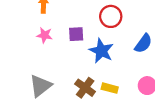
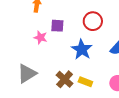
purple square: (76, 34) -> (57, 26), moved
pink star: (45, 35) -> (41, 37), moved

